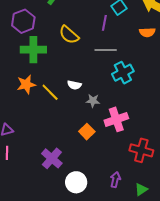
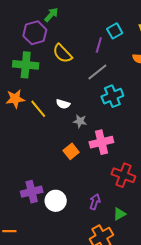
purple hexagon: (23, 21) -> (35, 33), moved
gray line: (106, 50) -> (97, 72), turned -45
purple cross: (52, 158) -> (32, 192), moved, turned 30

